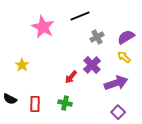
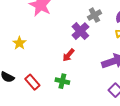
purple cross: (92, 65) -> (80, 31), moved
red rectangle: (35, 104) -> (32, 82), turned -42

